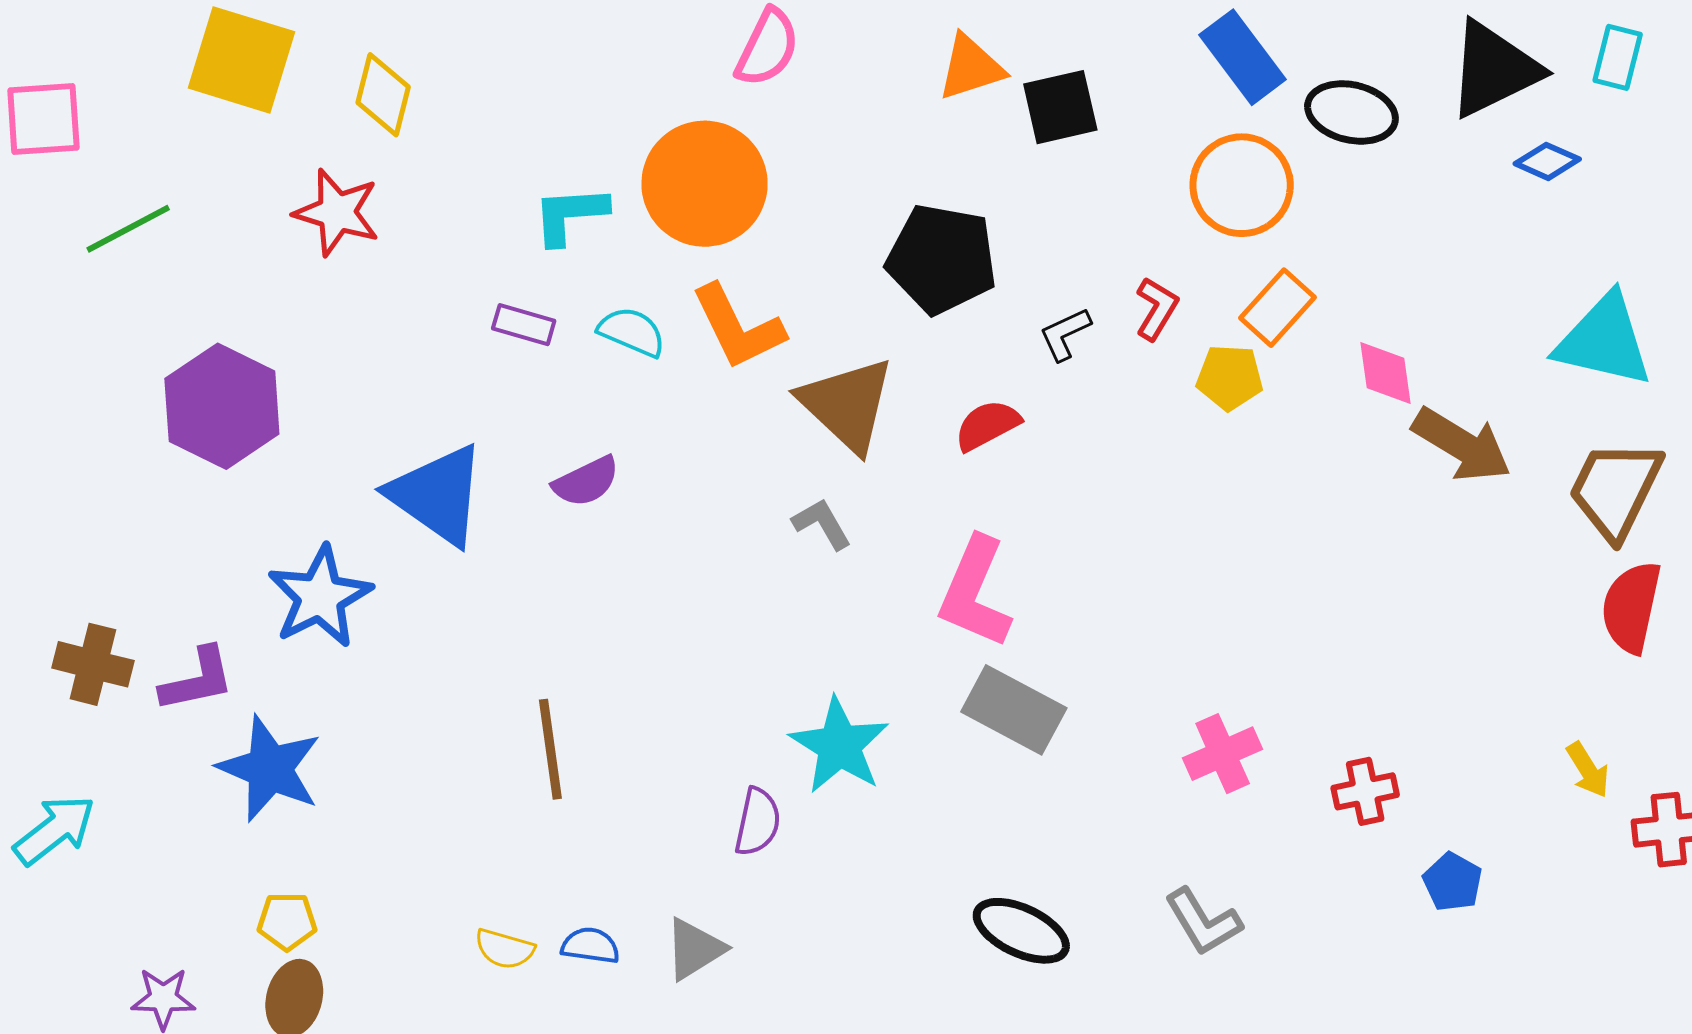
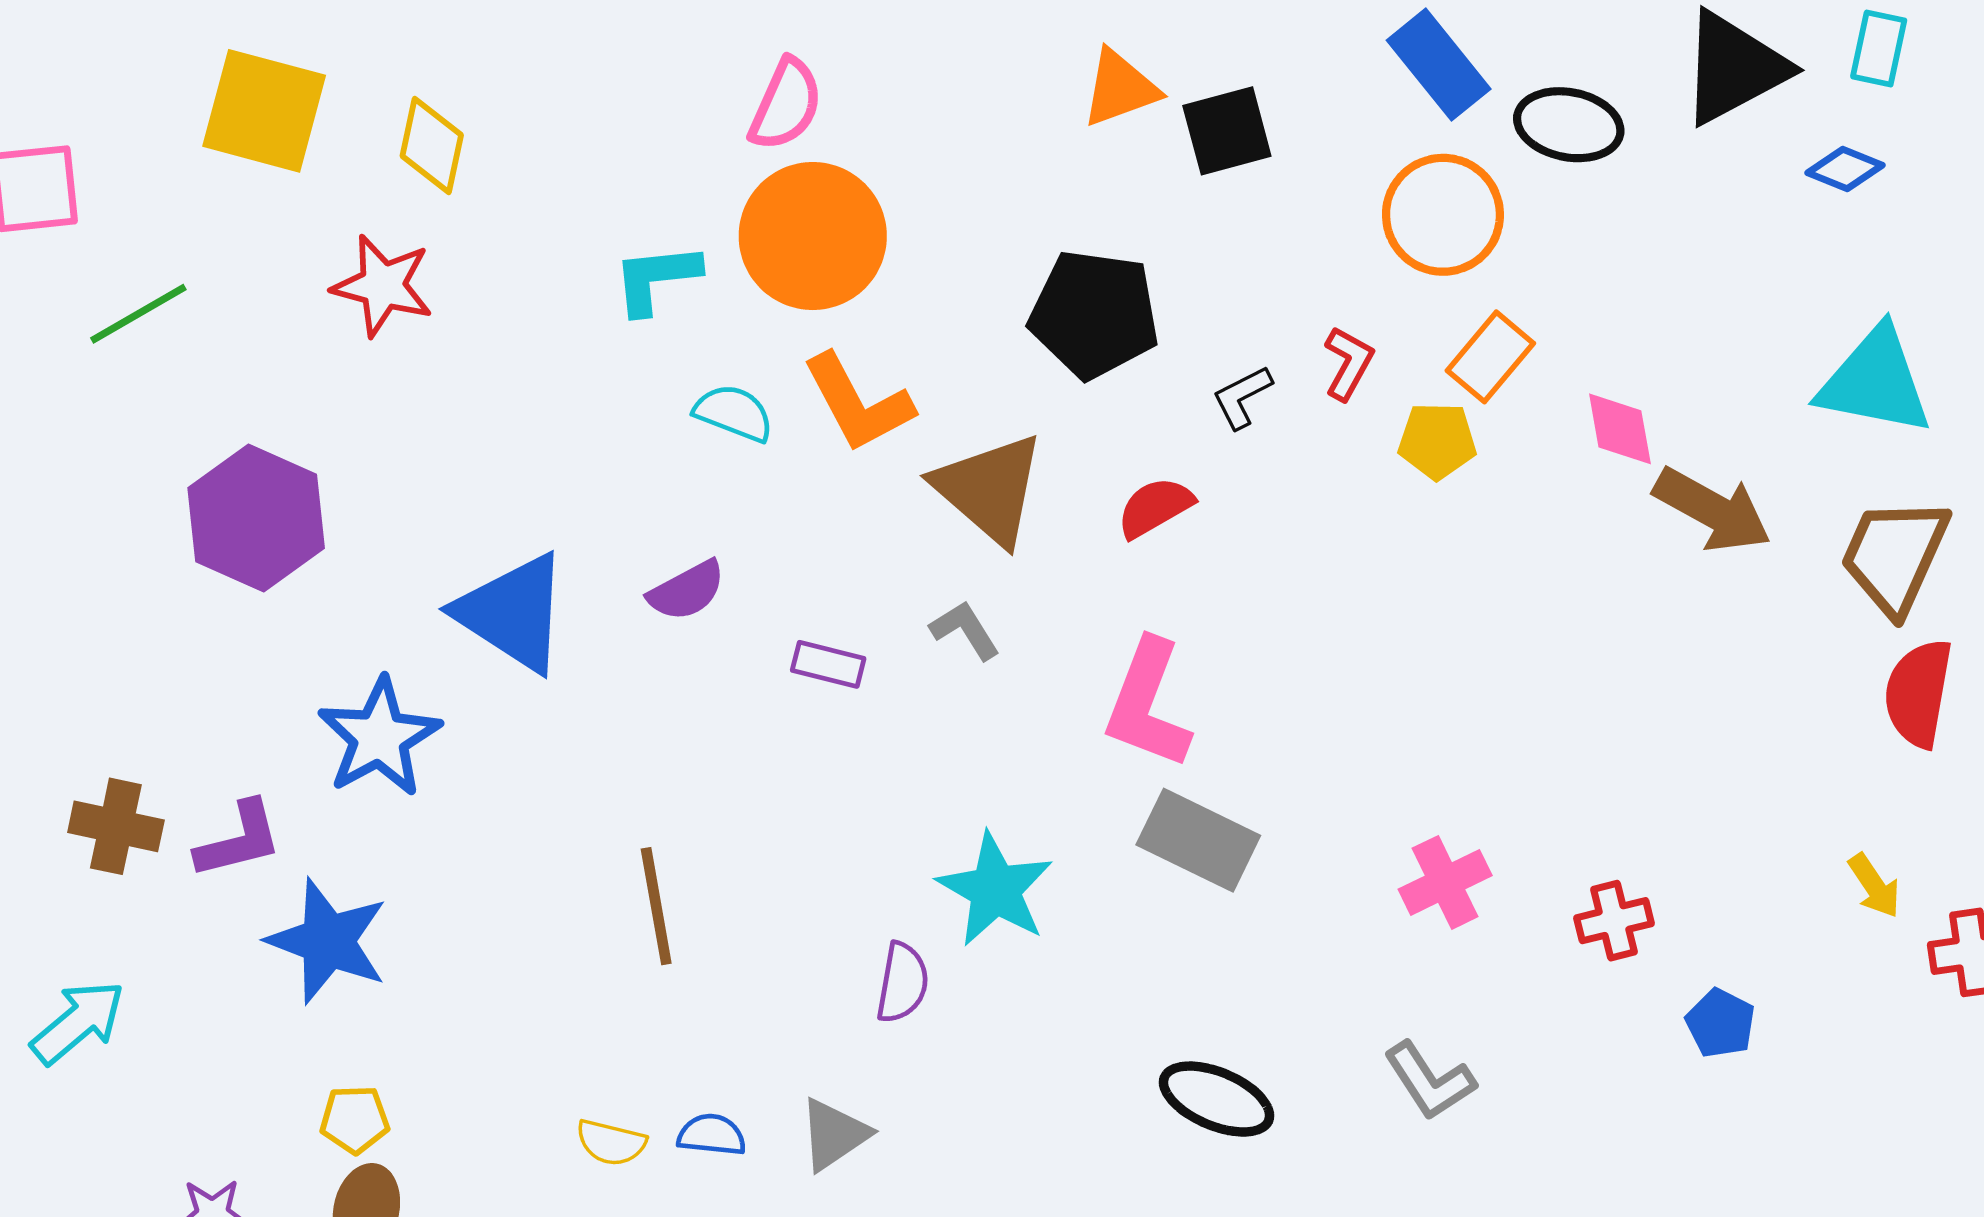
pink semicircle: (767, 48) -> (786, 105), moved
blue diamond: (1547, 161) -> (1845, 169), moved
purple rectangle: (524, 325) -> (828, 664), moved

